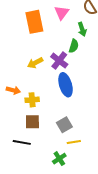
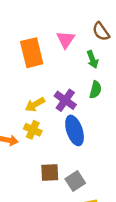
green semicircle: (74, 46) -> (95, 90), moved
yellow cross: (32, 100) -> (33, 130), moved, turned 32
brown square: (32, 122) -> (50, 173), moved

